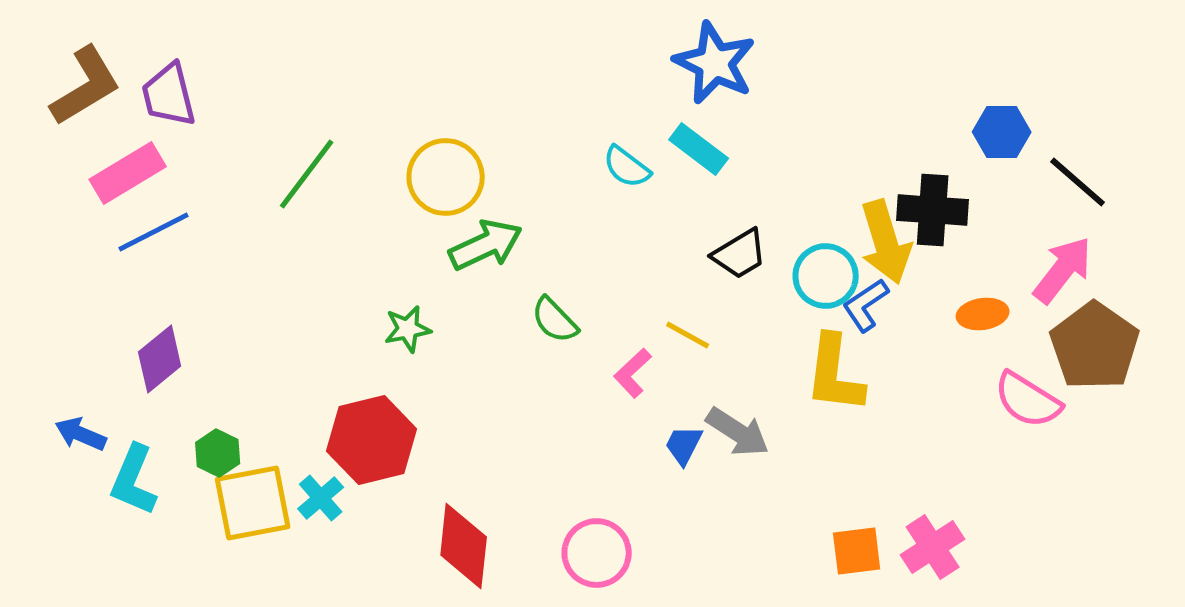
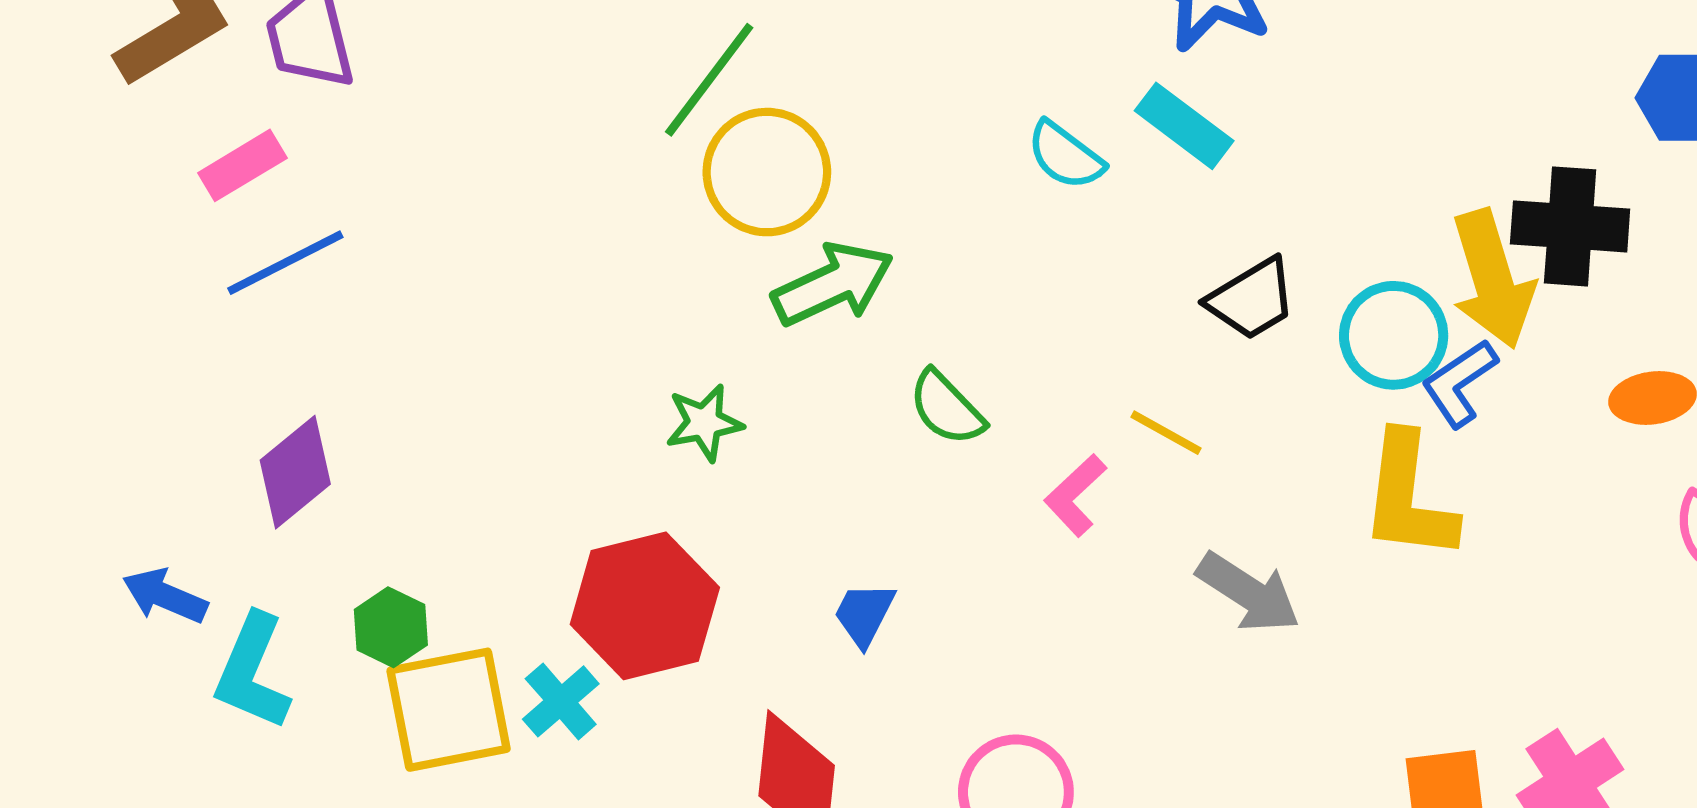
pink rectangle: (128, 173) -> (242, 165), size x0.7
green line: (307, 174) -> (709, 80), moved
blue trapezoid: (684, 445) -> (864, 614), moved

